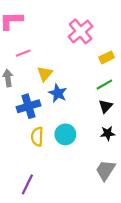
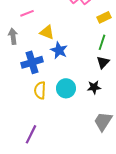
yellow triangle: (45, 74) -> (47, 32), turned -49
green line: (104, 85) -> (102, 42), turned -42
black star: (108, 133) -> (94, 87), moved

